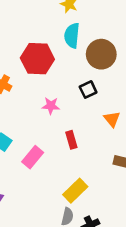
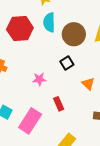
red hexagon: (37, 59) -> (20, 29), moved
pink rectangle: (33, 157) -> (30, 121), size x1.4

